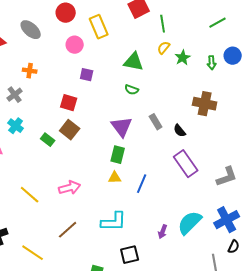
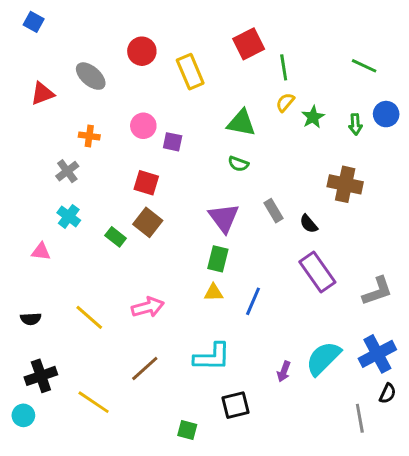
green line: (218, 23) -> (364, 66), turned 54
pink circle: (75, 45) -> (143, 126), moved

